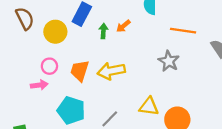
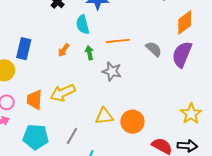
green arrow: (103, 31) -> (89, 53), moved

